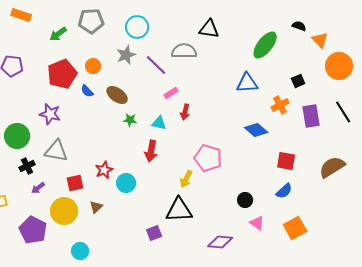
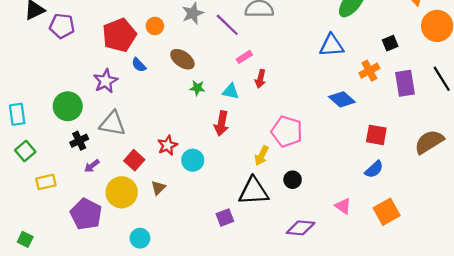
blue semicircle: (87, 91) -> (139, 65), moved
purple star: (50, 114) -> (106, 81), turned 30
red square: (75, 183) -> (134, 160), turned -36
black circle: (245, 200) -> (293, 180), moved

